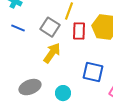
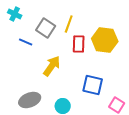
gray square: (50, 27) -> (46, 28), moved
blue line: (18, 28) -> (26, 42), moved

